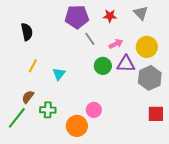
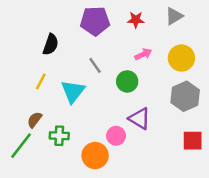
gray triangle: (141, 13) -> (174, 16), turned 42
black semicircle: (27, 32) -> (51, 44), moved, turned 30
gray line: (90, 39) -> (95, 65), moved
purple triangle: (126, 64) -> (139, 118), moved, turned 30
cyan triangle: (59, 74) -> (73, 91), size x1.5

